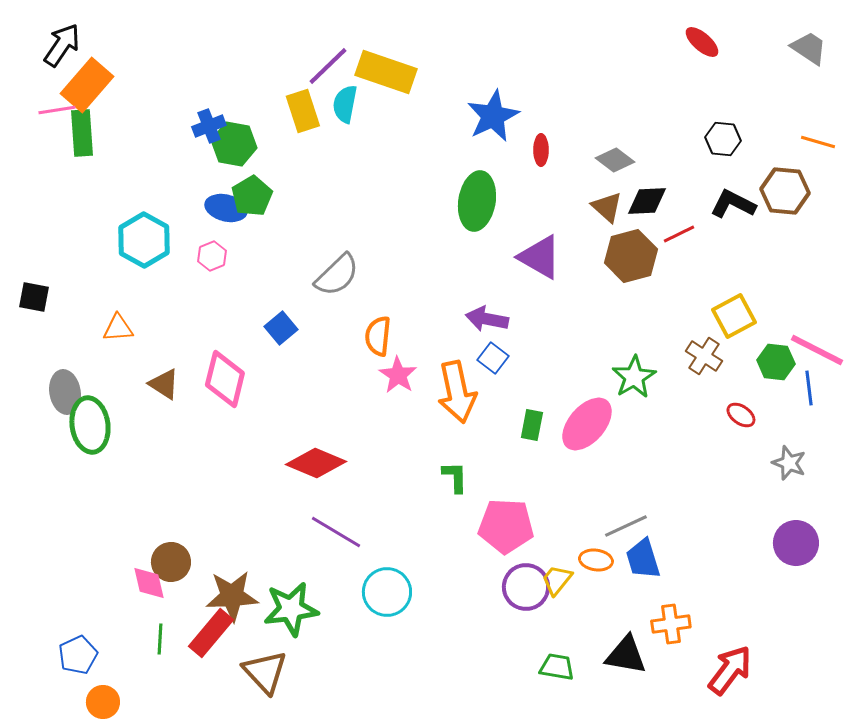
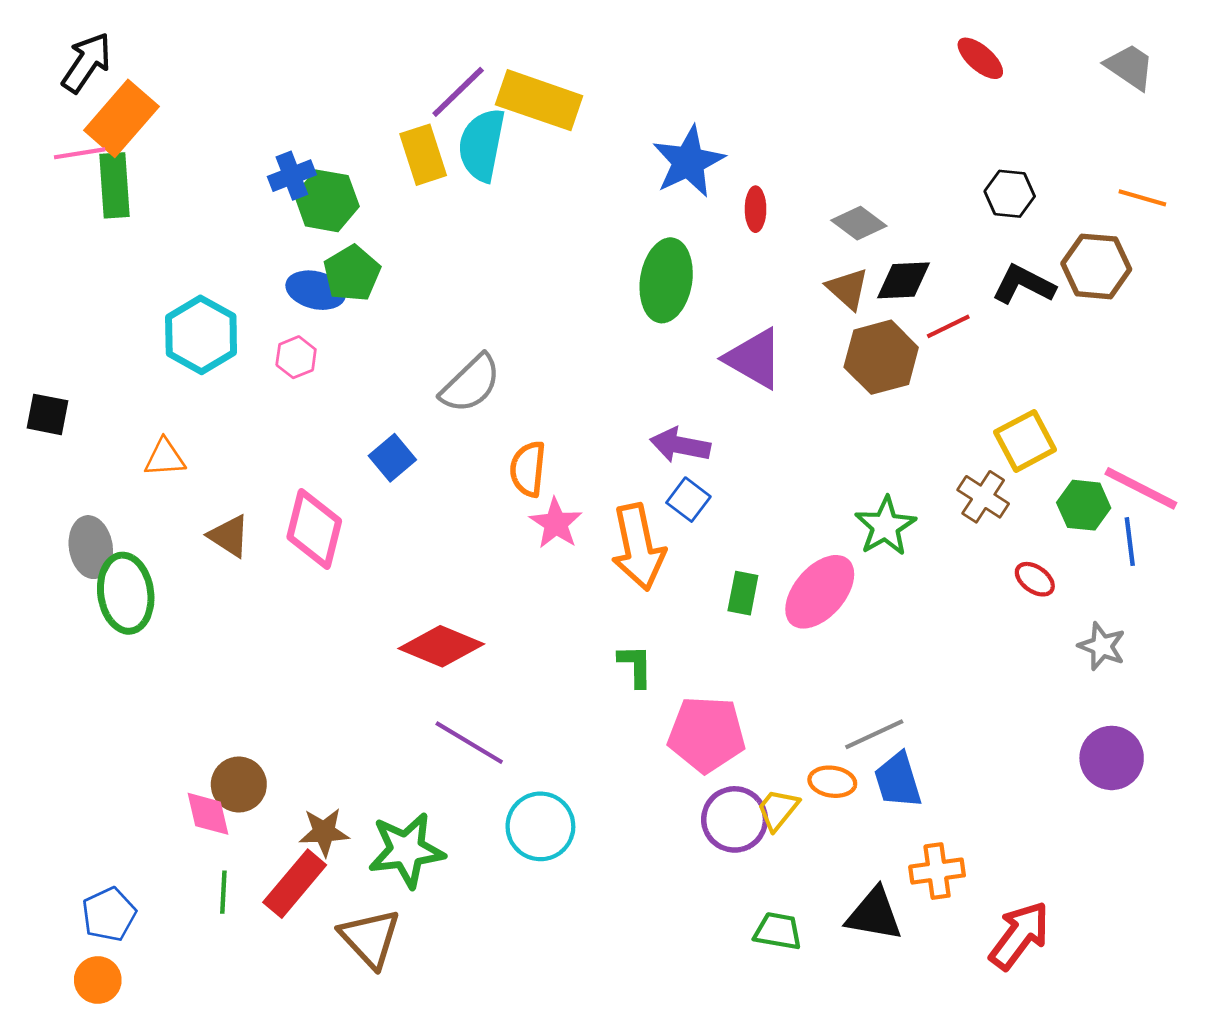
cyan semicircle: (345, 104) -> (482, 145), size x1.4
brown star: (232, 596) -> (324, 832), size x0.7
orange circle: (103, 702) -> (98, 980), moved

